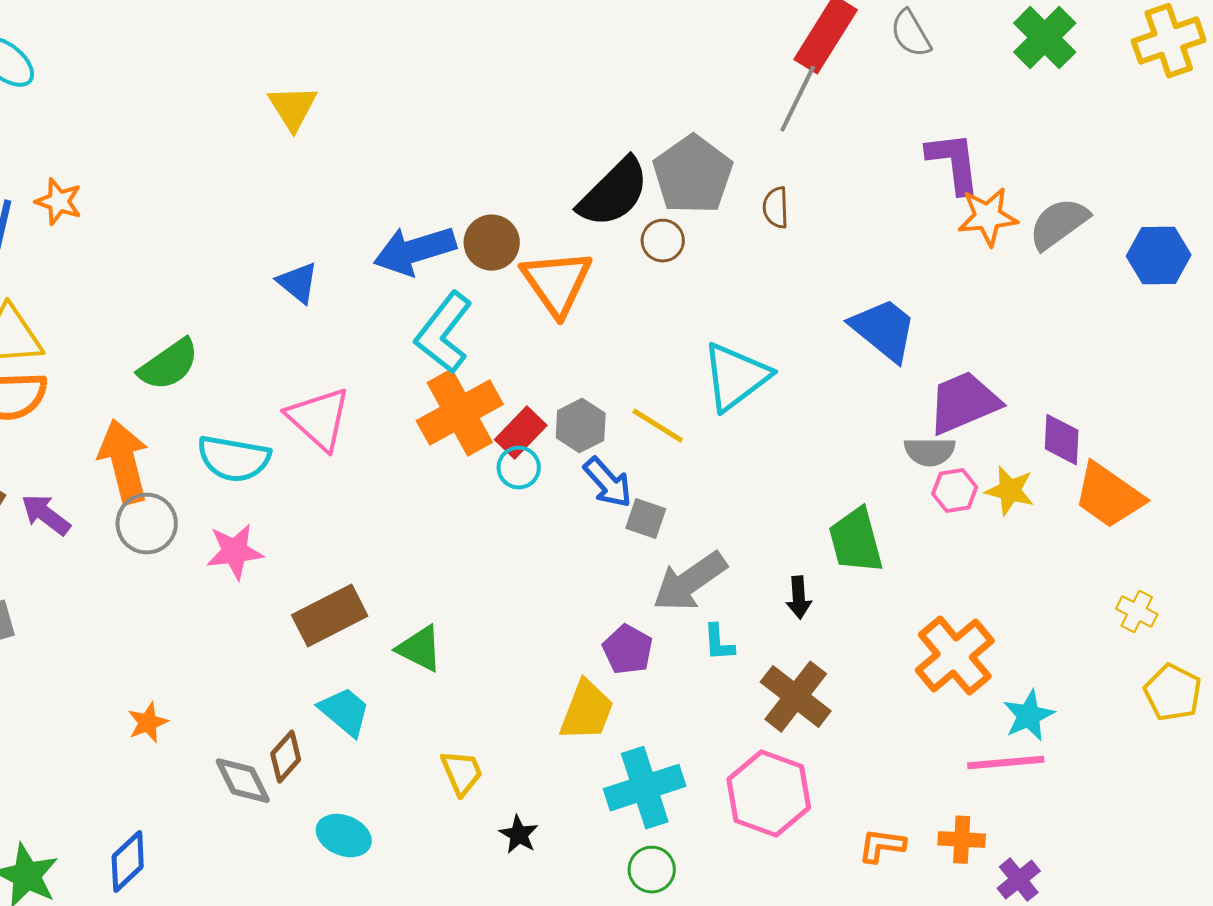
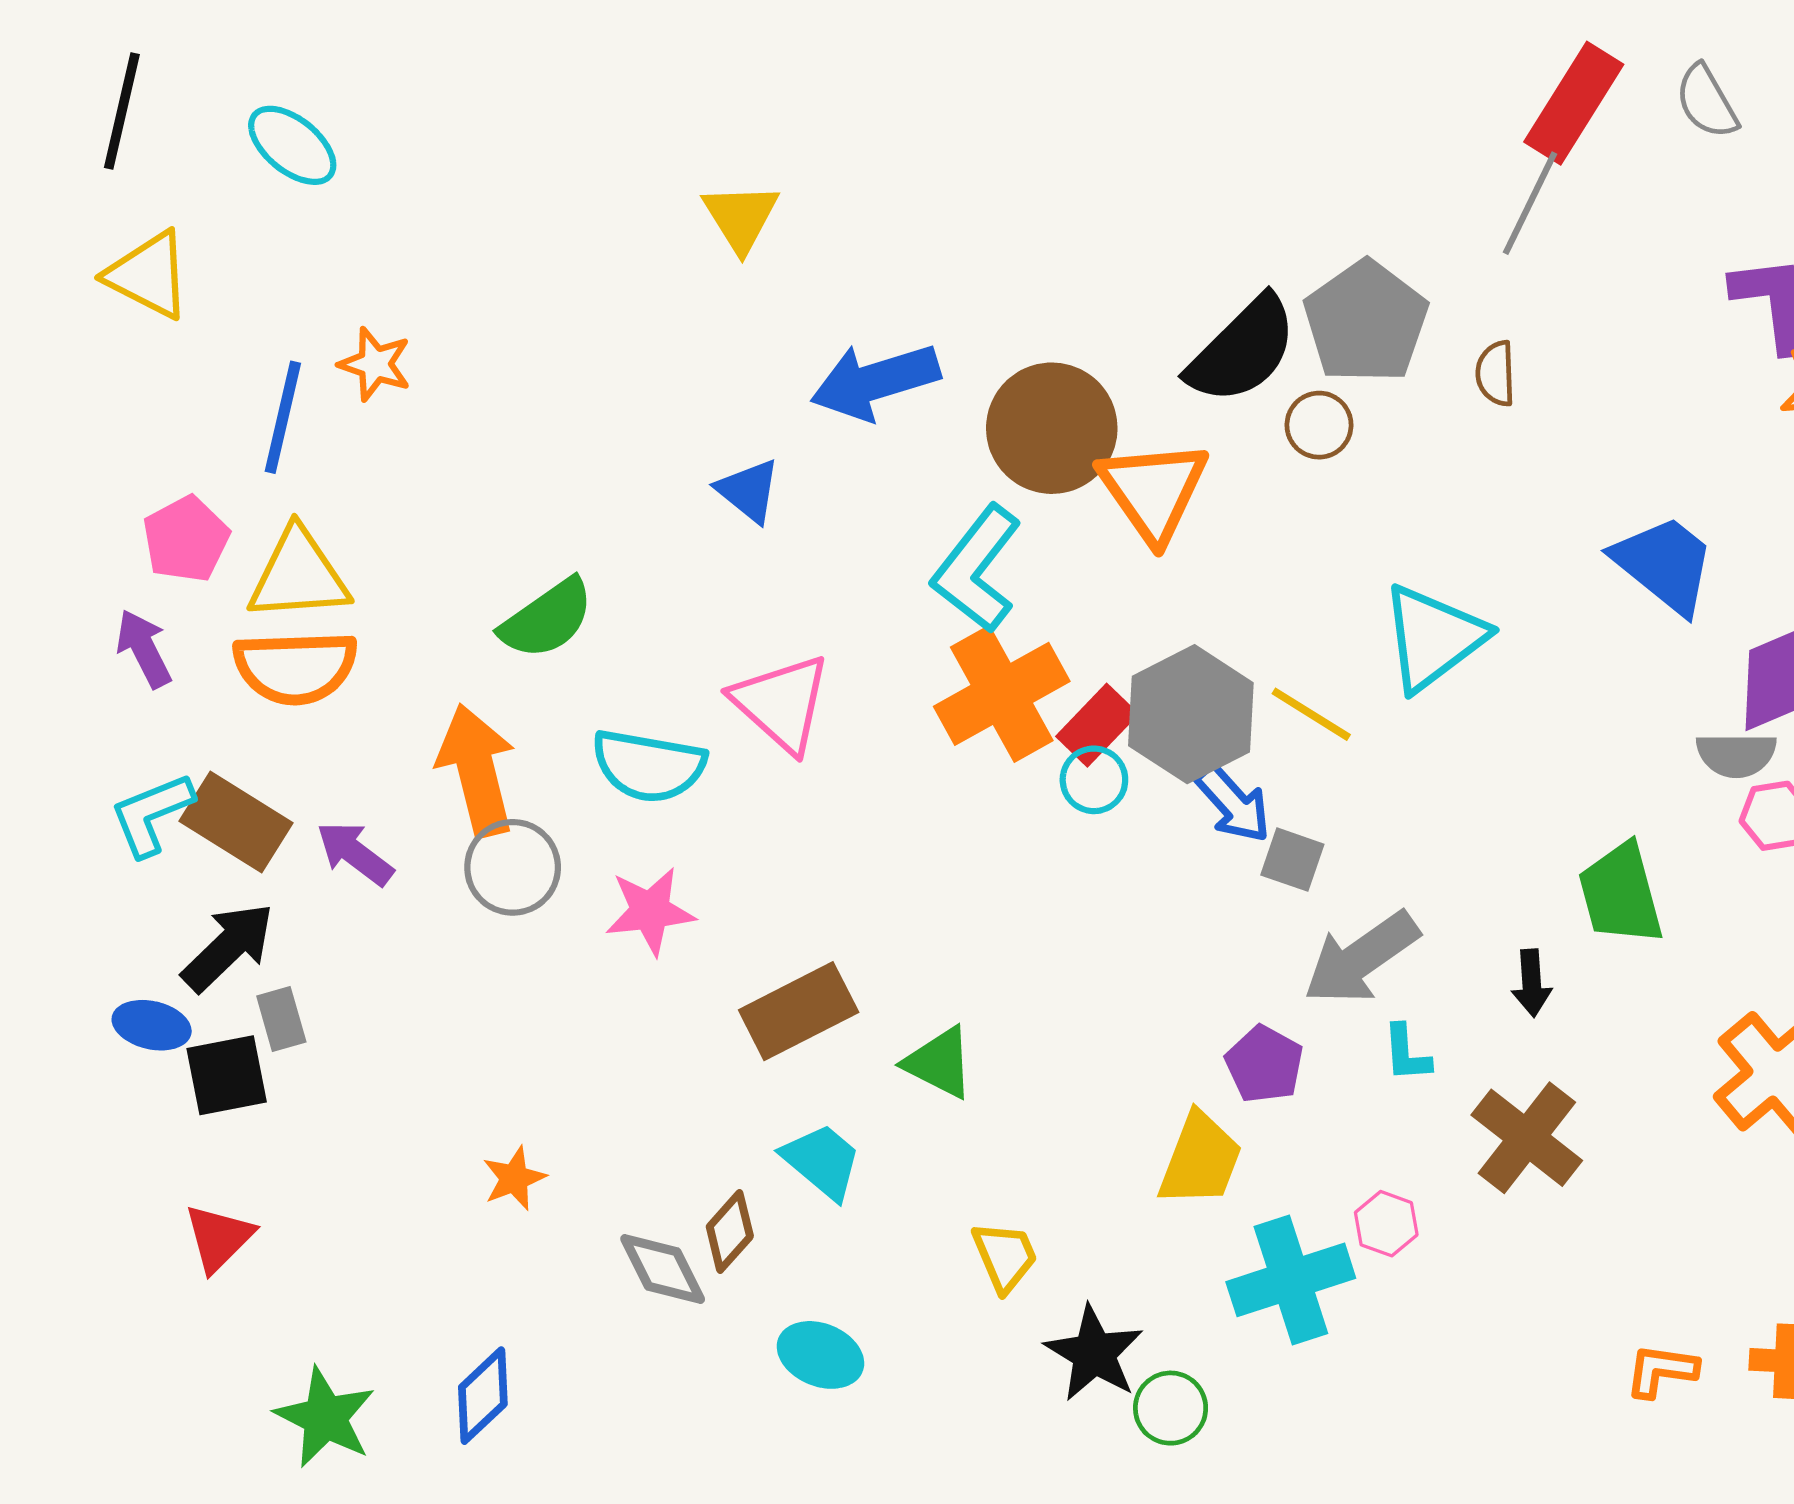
brown circle: (492, 243) -> (1052, 428), size x1.5
blue arrow: (415, 251) -> (875, 381), moved
gray hexagon: (581, 426) -> (1191, 714), size x1.6
pink hexagon: (769, 794) -> (1386, 1224), moved, size x0.5
black star: (519, 835) -> (1094, 1353), size x1.6
green circle: (652, 870) -> (1171, 1408), moved

